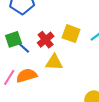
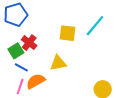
red cross: (46, 40) -> (29, 43), moved
blue line: (23, 47) -> (21, 67), moved

